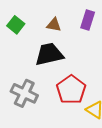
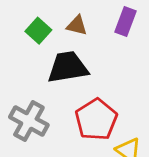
green square: (16, 25) -> (38, 31), moved

